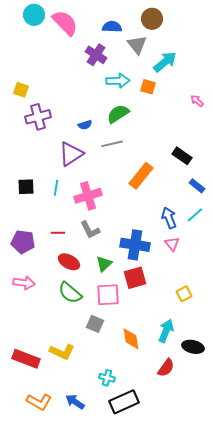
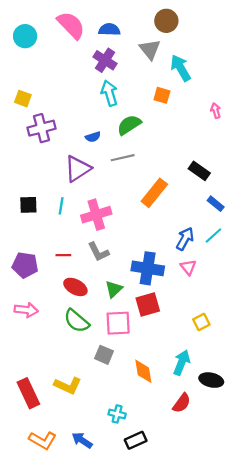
cyan circle: (34, 15) -> (25, 36), moved
blue semicircle: (112, 27) -> (109, 30), moved
cyan arrow: (165, 62) -> (181, 68), turned -80
cyan arrow: (118, 81) -> (109, 93), moved, turned -105
pink arrow: (197, 101) -> (216, 111), turned 32
blue arrow: (169, 218) -> (185, 239), turned 50
red rectangle: (26, 359) -> (28, 393), turned 44
black rectangle: (124, 402) -> (136, 440), size x0.7

